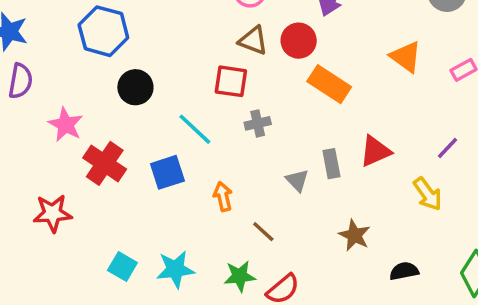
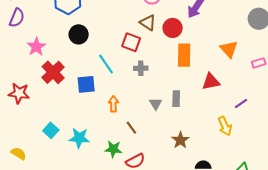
orange rectangle: (329, 84) -> (184, 55), turned 45
red triangle: (375, 151) -> (211, 82), moved

